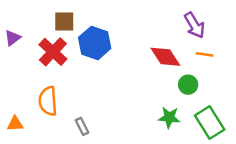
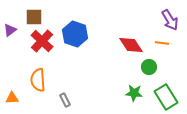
brown square: (64, 21) -> (34, 17), moved
purple arrow: (194, 25) -> (170, 20), moved

